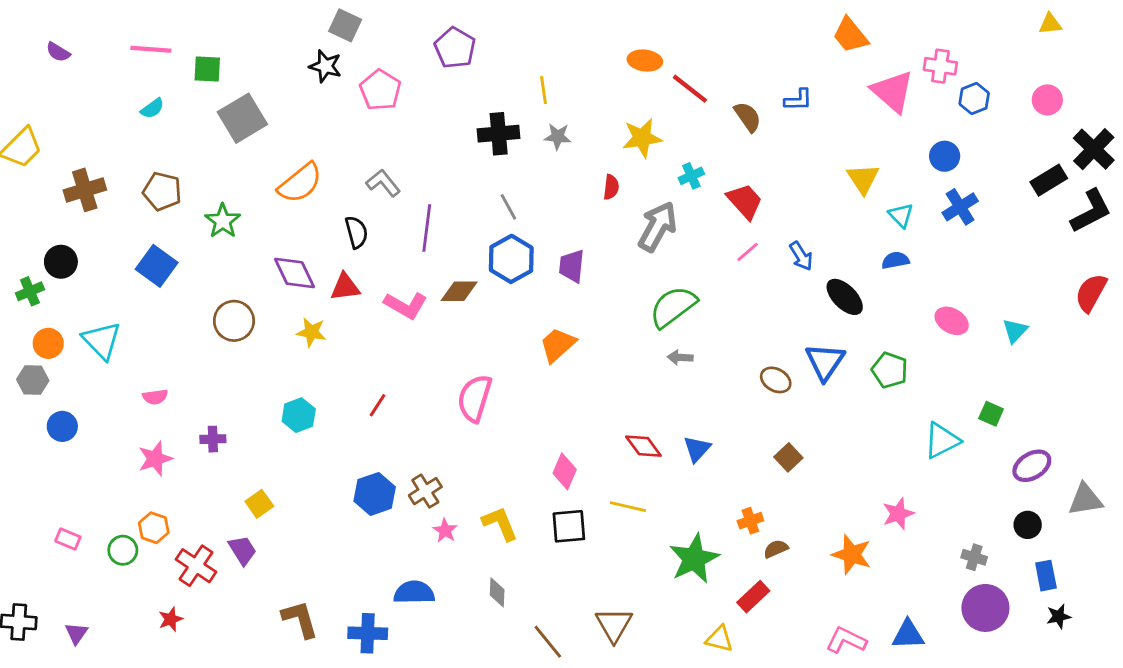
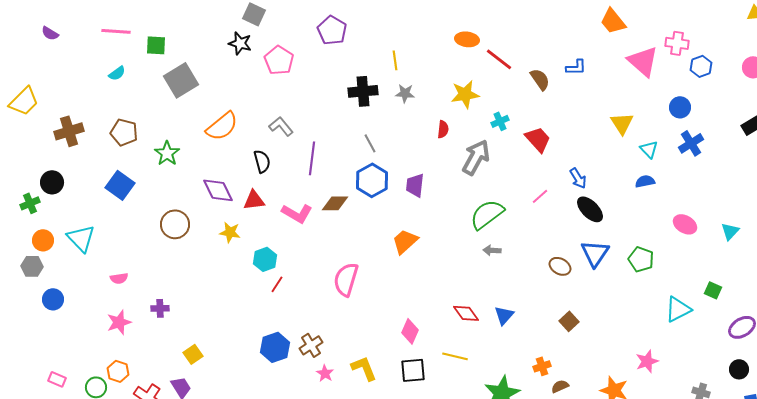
pink line: (748, 252) -> (540, 196), moved
black ellipse: (845, 297) -> (590, 209), moved
cyan hexagon: (299, 415) -> (265, 259), moved

